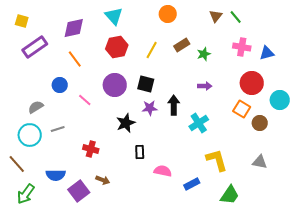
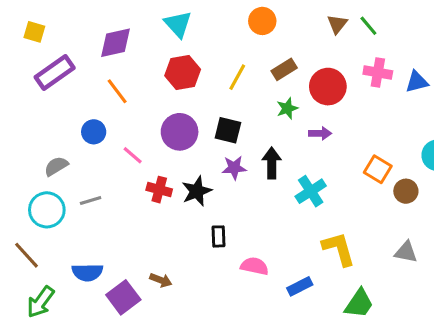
green star: (204, 54) -> (287, 108), moved
red circle: (252, 83) -> (328, 87), moved
red cross: (91, 149) -> (159, 190), moved

